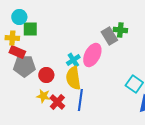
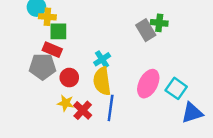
green square: (30, 29) -> (58, 31), moved
yellow cross: (12, 38) -> (47, 17), moved
red rectangle: (17, 52) -> (52, 50), moved
pink ellipse: (92, 55) -> (148, 84), moved

